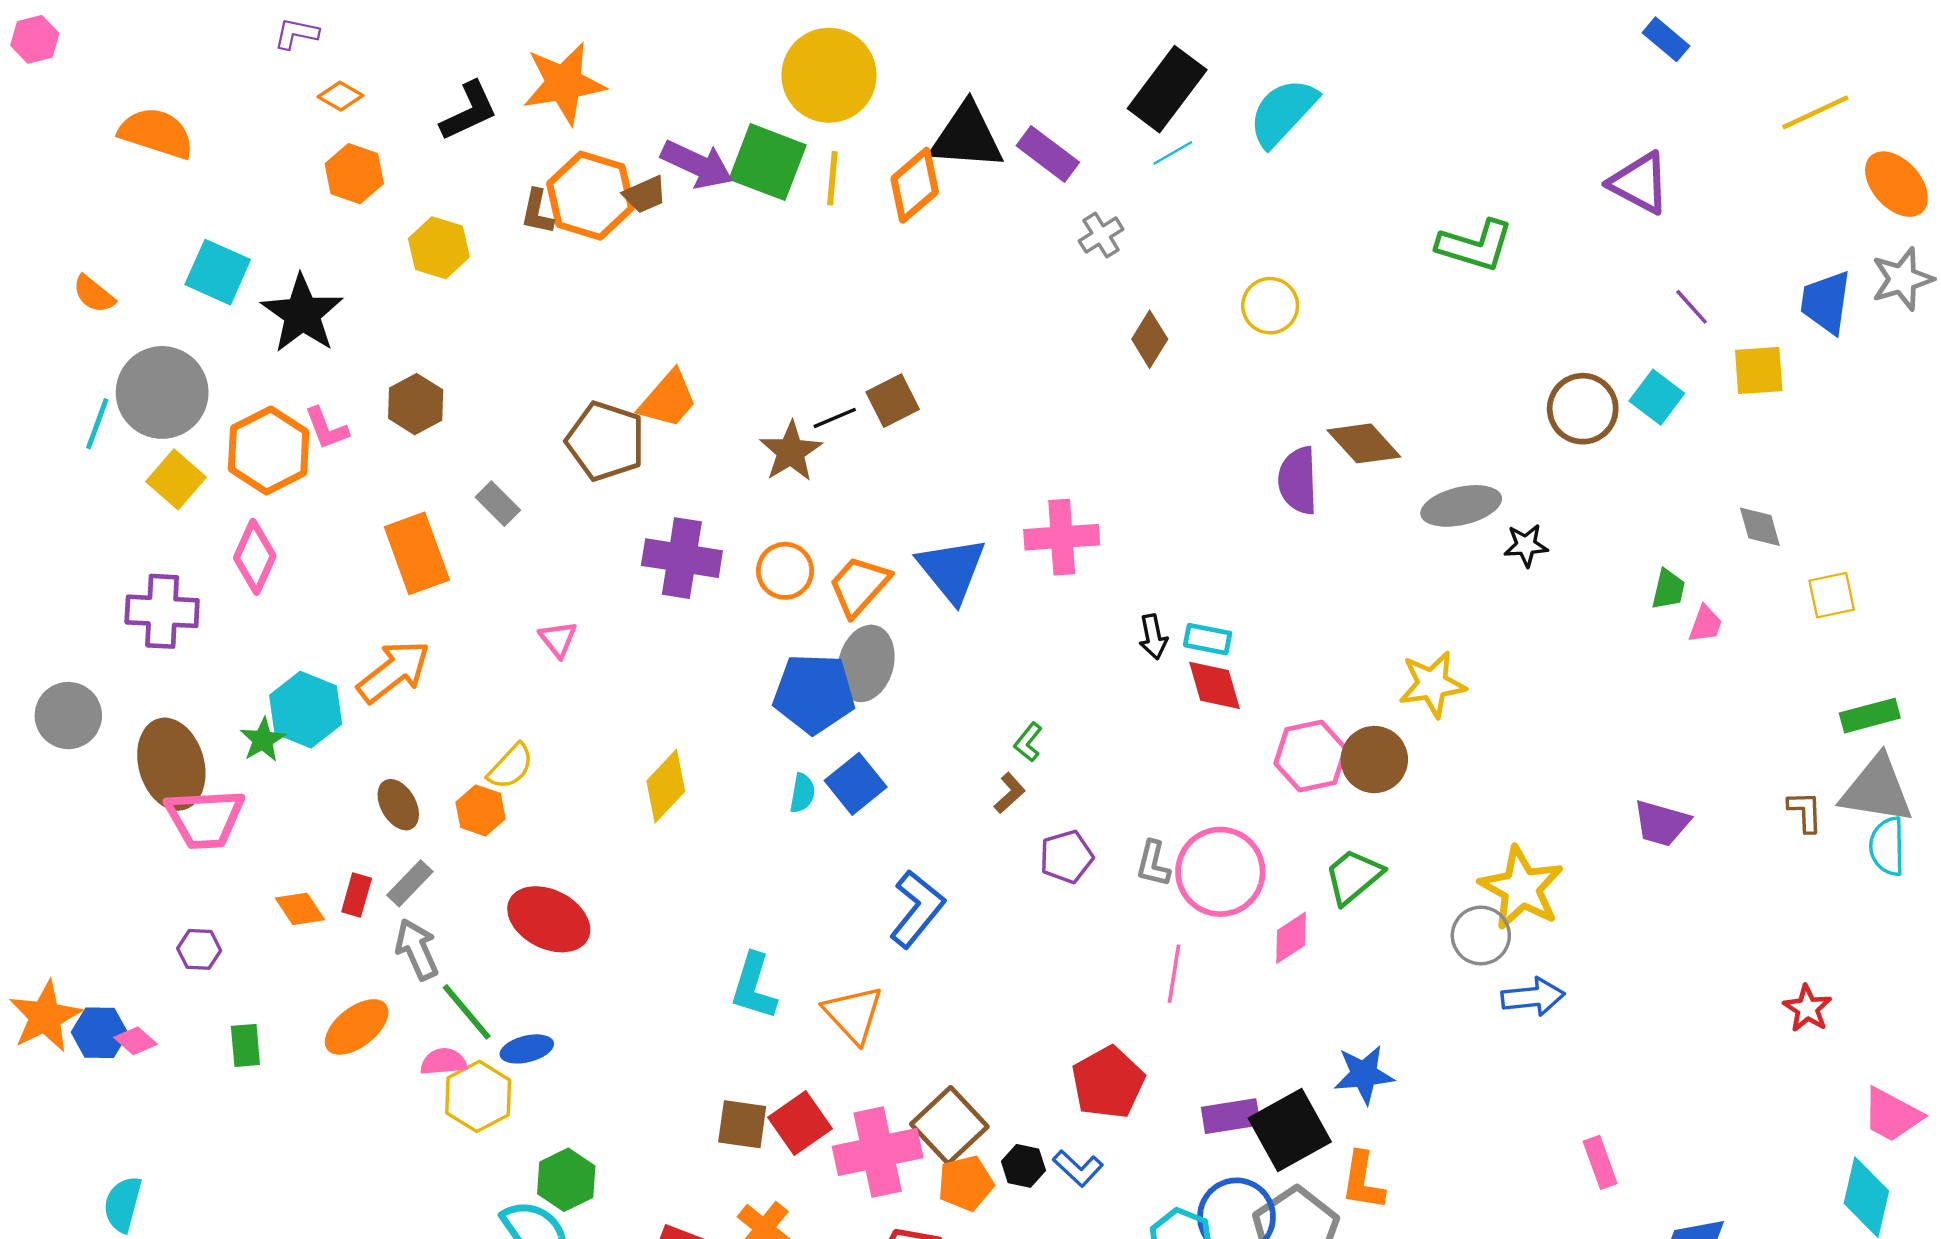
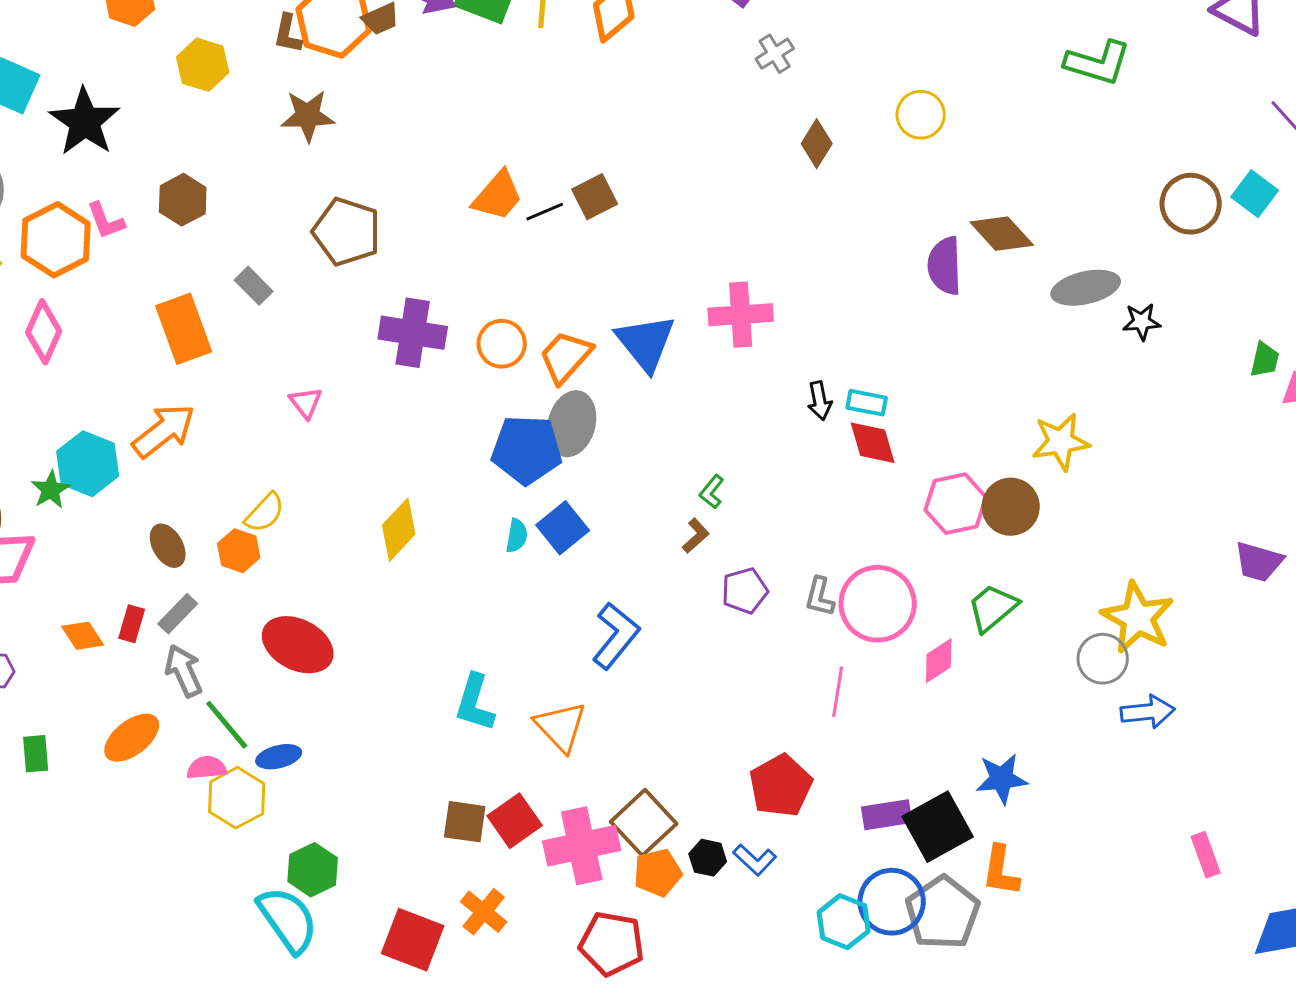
orange trapezoid: (668, 399) -> (498, 196), moved
brown star: (791, 452) -> (308, 116), moved, turned 30

